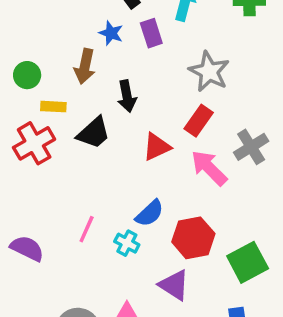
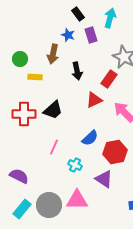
red rectangle: (199, 121) -> (109, 79), moved
black trapezoid: (94, 133) -> (53, 110), moved
red cross: (34, 143) -> (24, 114), moved, turned 30
cyan cross: (127, 243) -> (75, 165), moved
purple semicircle: (27, 248) -> (19, 176), moved

